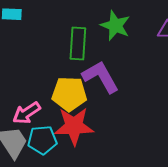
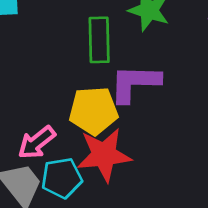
purple L-shape: (101, 77) -> (135, 83), turned -54

